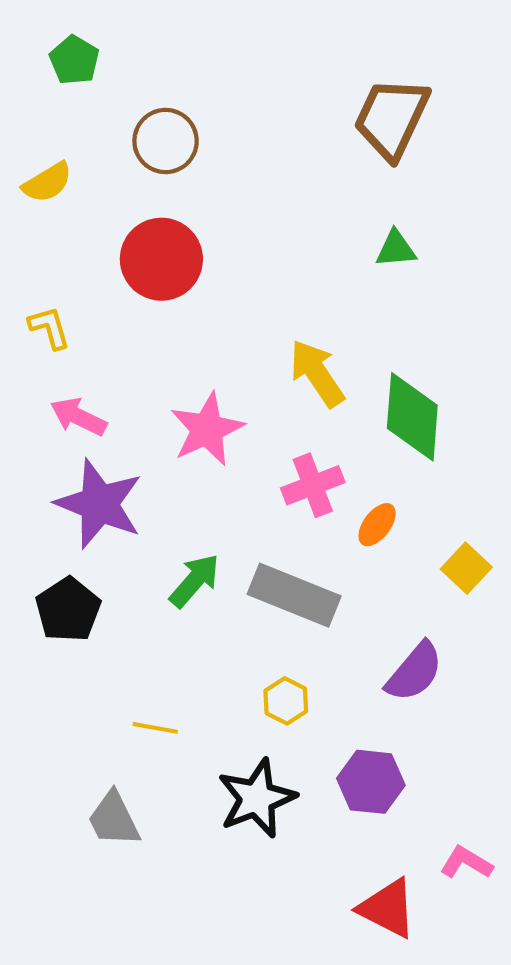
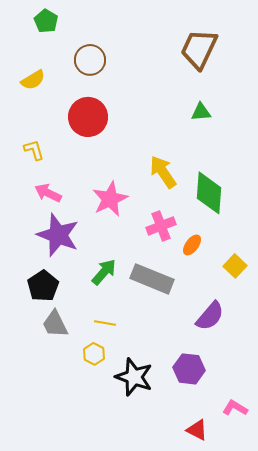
yellow hexagon: (286, 701) -> (94, 354), moved
yellow line: (155, 728) -> (105, 323), moved
black star: (257, 798) -> (134, 377), turned -30
gray trapezoid: (114, 819) -> (55, 324), moved
red triangle: (387, 908) -> (197, 430), size x0.7

